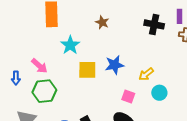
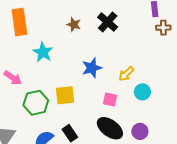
black cross: (154, 24) -> (108, 22), moved, turned 36
yellow square: (87, 70) -> (65, 95), moved
green hexagon: (44, 91) -> (36, 103), moved

